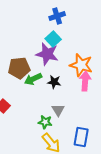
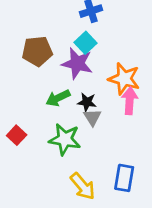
brown pentagon: (19, 68) -> (37, 51), moved
gray triangle: (58, 110) -> (92, 117), moved
green star: (45, 122) -> (65, 139), moved, size x1.6

